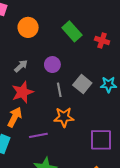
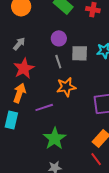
purple circle: (52, 65) -> (59, 38), moved
gray square: (82, 84) -> (80, 53), turned -30

